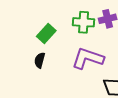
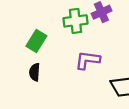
purple L-shape: (88, 58) -> (88, 60), size x0.7

